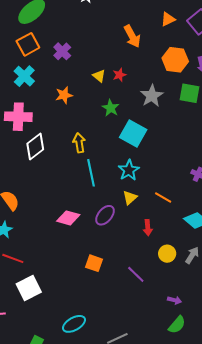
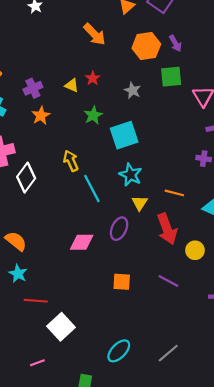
purple cross: (62, 51) -> (33, 88), moved, turned 36
gray star: (152, 96) -> (132, 90), size x0.7
green star: (111, 108) -> (93, 115), turned 30
cyan square: (133, 133) -> (124, 135), turned -32
red arrow: (148, 228) -> (167, 229), size x1.8

